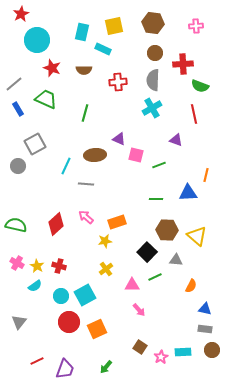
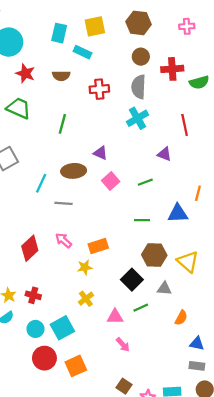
green semicircle: (200, 86) -> (199, 82), moved, turned -36
pink square: (136, 155) -> (111, 181), moved, turned 35

